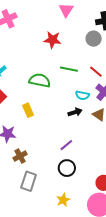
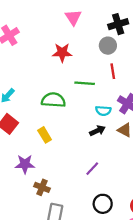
red line: (96, 72) -> (113, 71), moved, turned 48
brown cross: (20, 156) -> (42, 187), turned -32
black circle: (67, 168) -> (103, 204), moved

